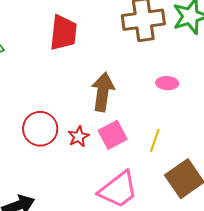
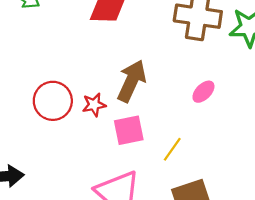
pink ellipse: (167, 83) -> (203, 92), turned -65
red star: (79, 137) -> (94, 105), moved

